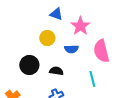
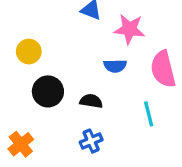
pink star: (80, 26) -> (129, 29), turned -30
yellow circle: (47, 38) -> (29, 52), moved

